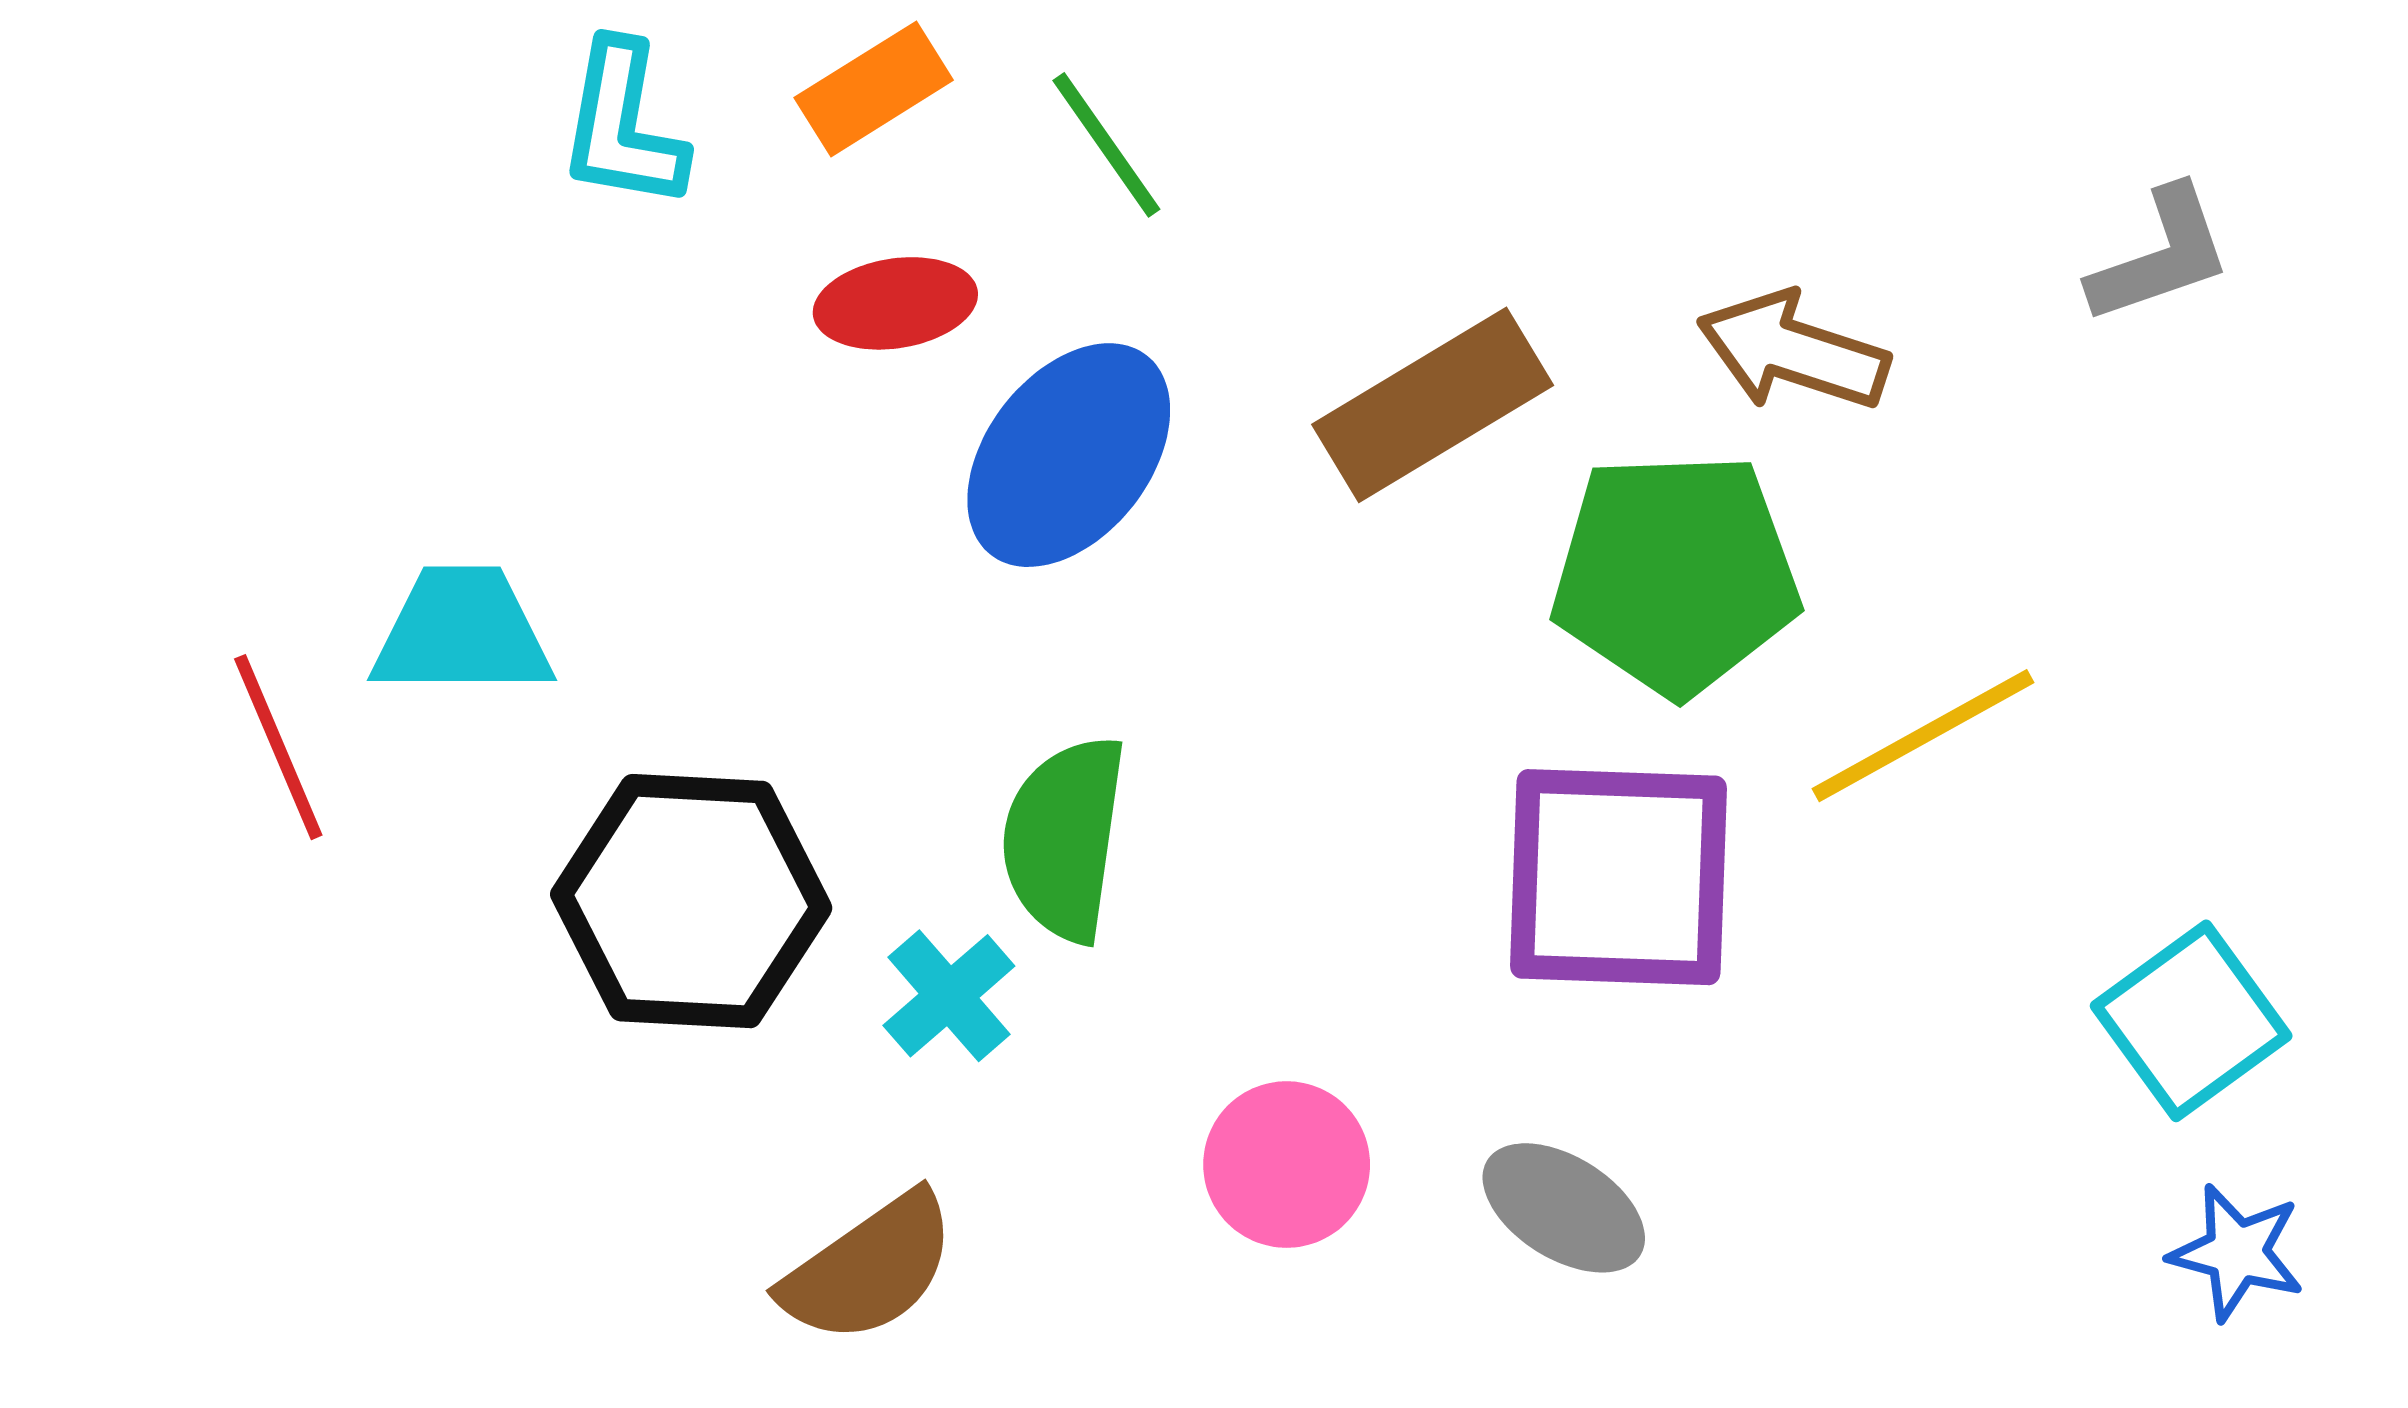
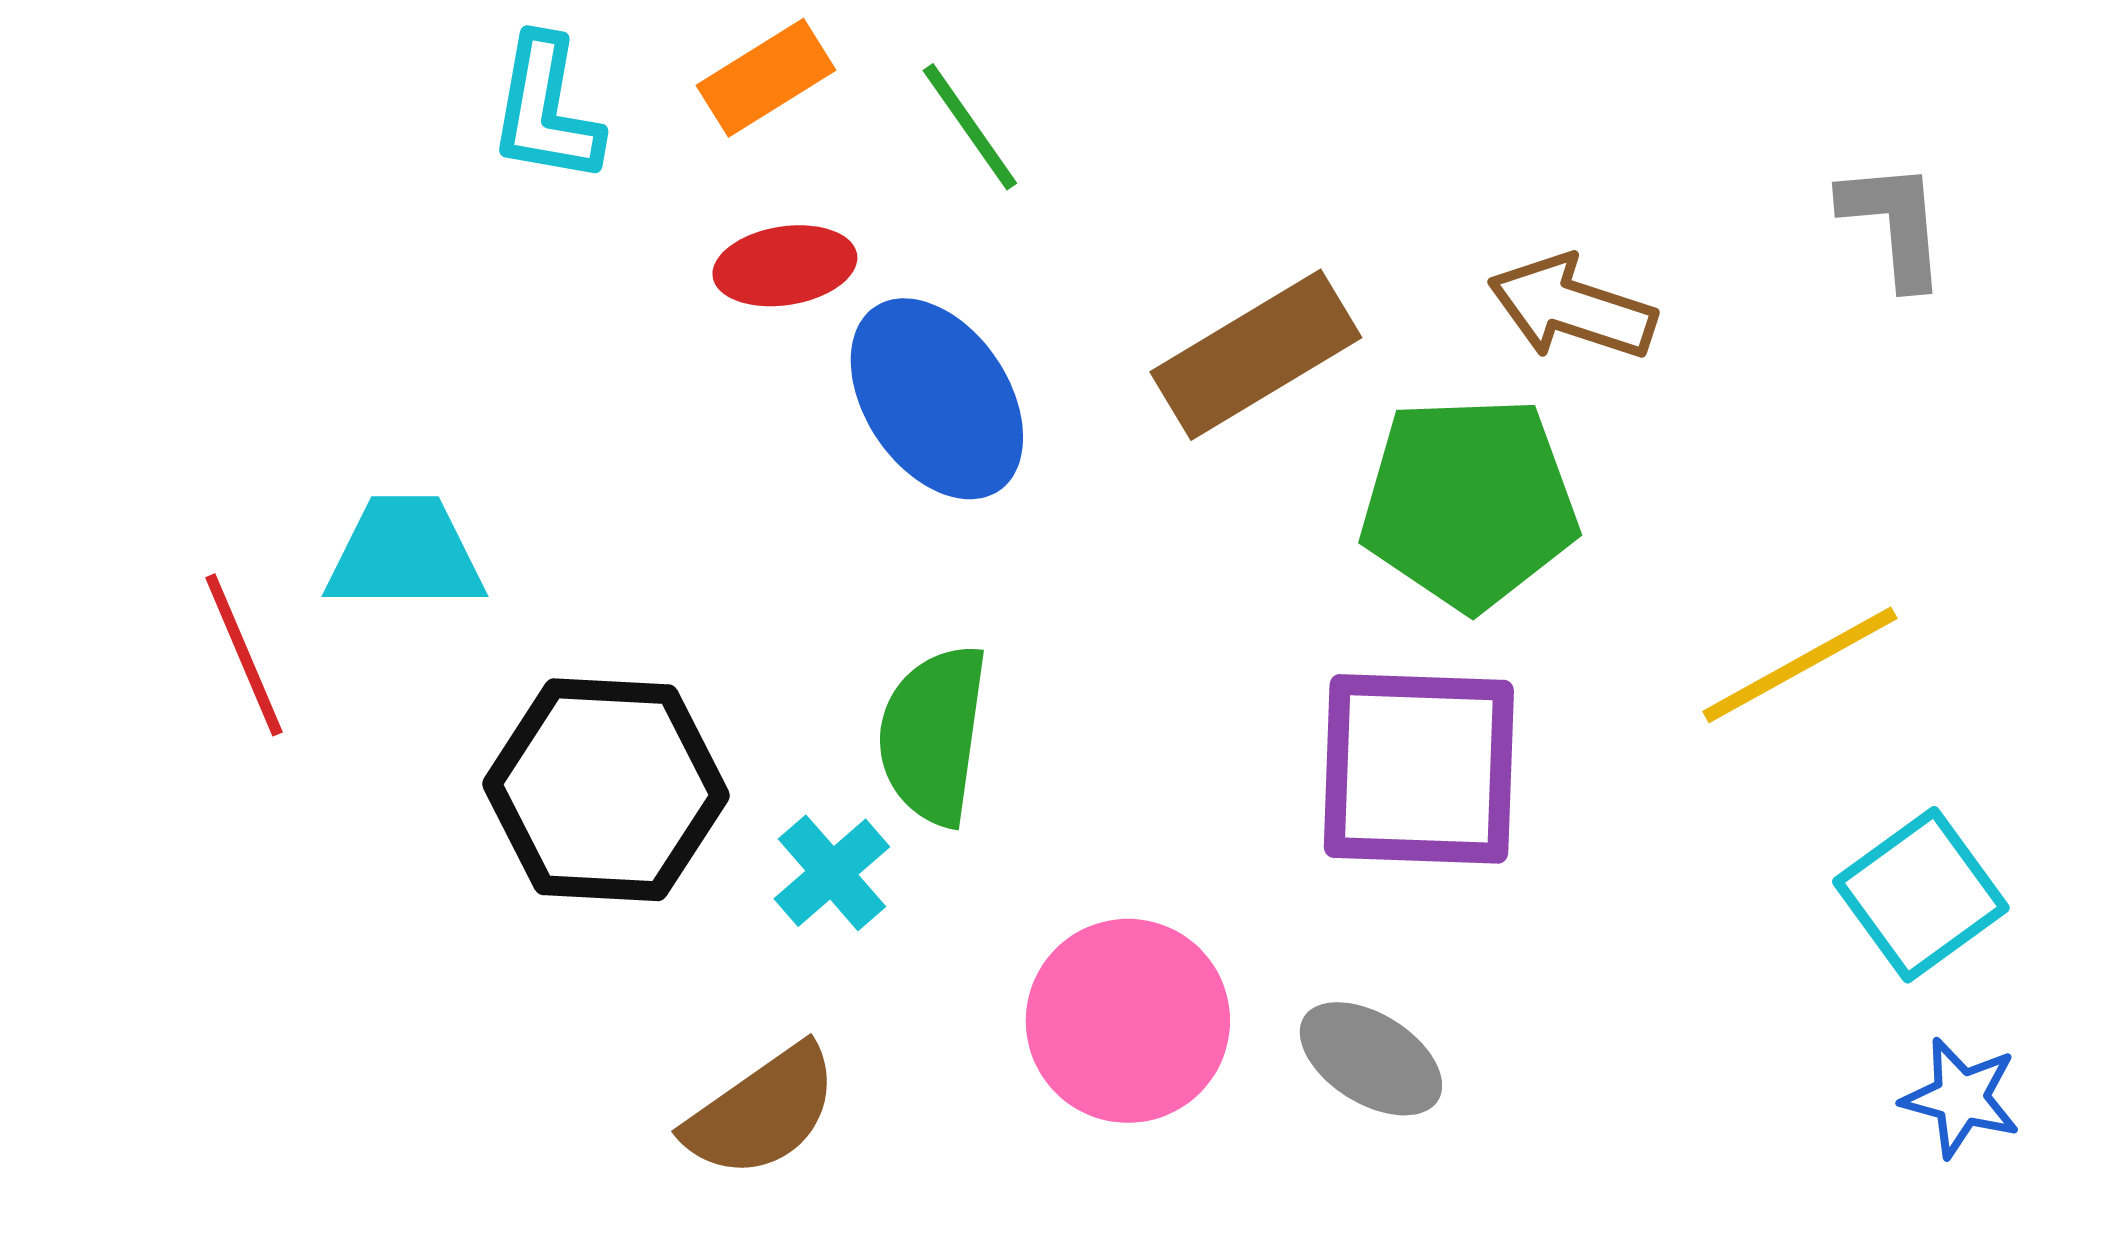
gray L-shape: (2160, 255) -> (1894, 224), turned -76
blue ellipse: (1069, 455) -> (937, 399), turned -72
yellow line: (1923, 736) -> (1800, 665), moved
pink circle: (1287, 1165) -> (1128, 1021), size x1.4

